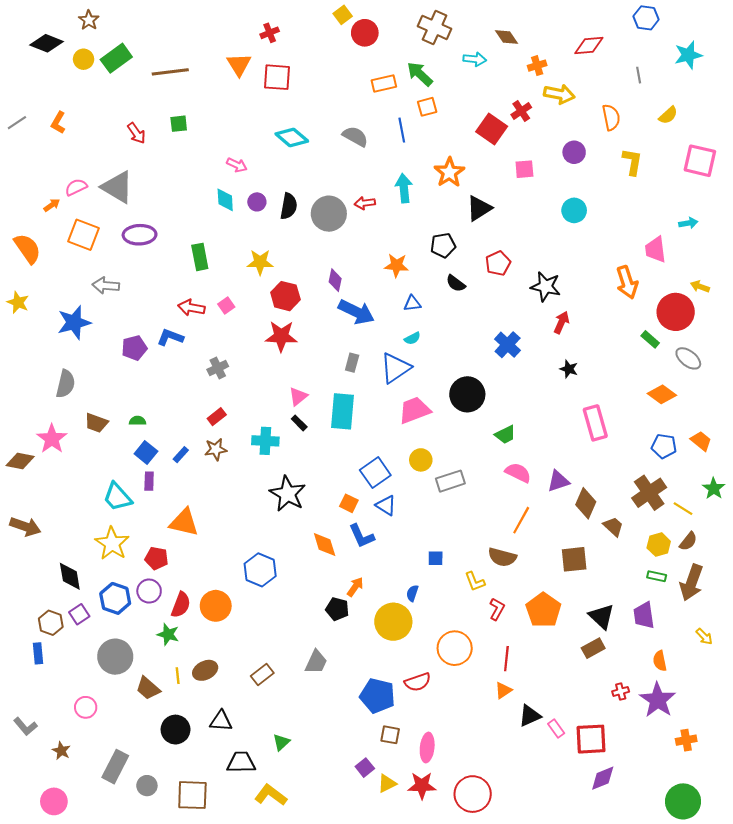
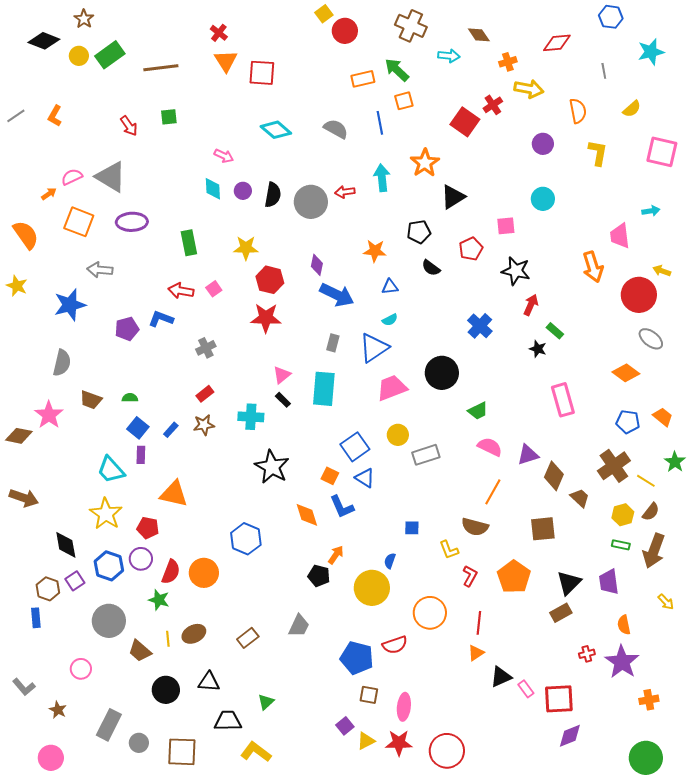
red cross: (270, 33) -> (219, 33), moved, turned -30
pink square: (524, 169) -> (506, 226), moved
green rectangle: (650, 339) -> (555, 331), moved
black triangle: (602, 616) -> (569, 583), turned 32

